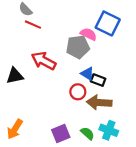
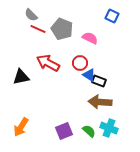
blue square: (108, 23) -> (112, 16), moved, size x0.6
gray pentagon: (78, 47) -> (62, 29), moved, turned 30
red circle: (78, 92) -> (80, 63), moved

